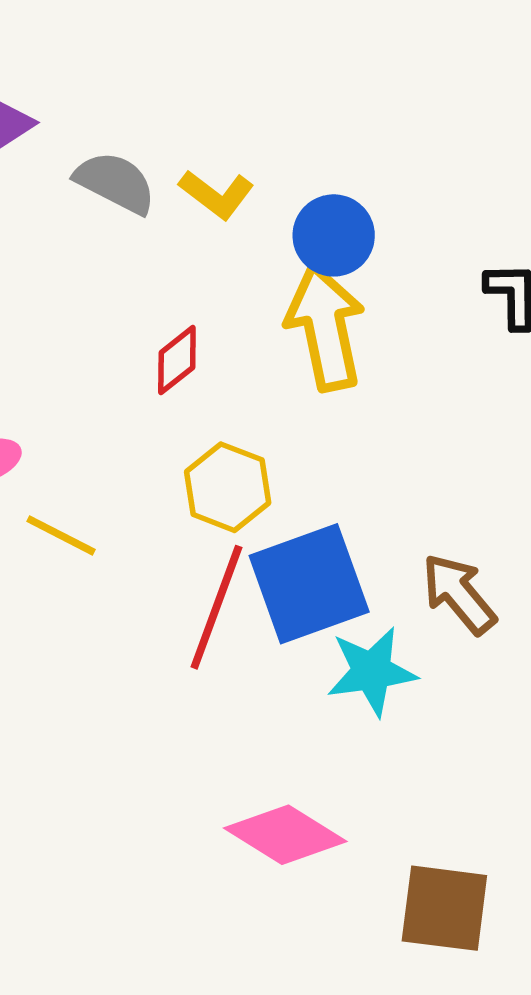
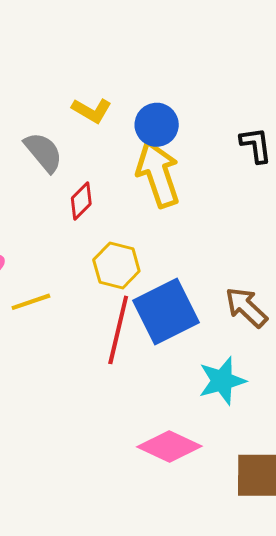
gray semicircle: (115, 183) -> (43, 152), moved, turned 30
yellow line: (61, 535) -> (31, 302), turned -39
cyan star: (372, 671) -> (222, 381), moved

